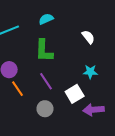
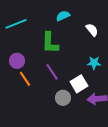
cyan semicircle: (46, 19) -> (63, 16), moved
gray circle: (45, 109) -> (63, 98), moved

